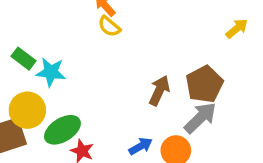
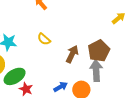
yellow semicircle: (109, 26) -> (44, 39), moved
gray arrow: (200, 118) -> (96, 71), turned -50

